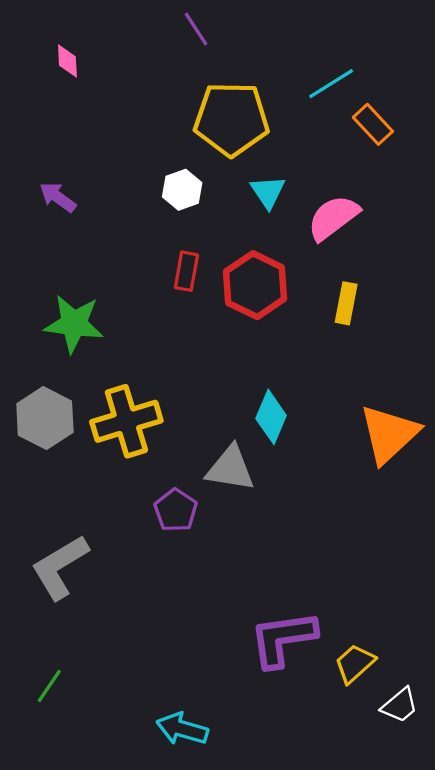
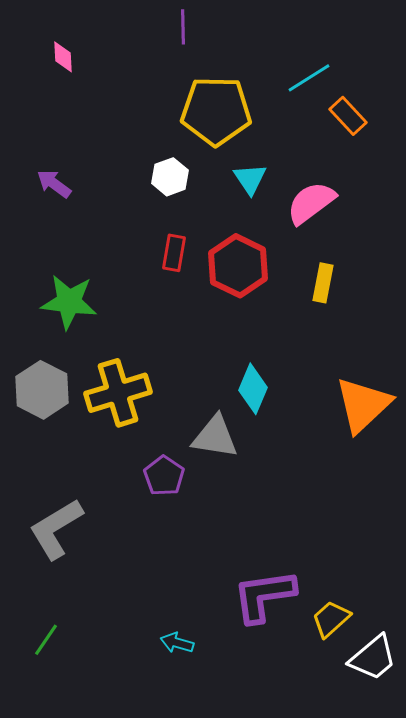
purple line: (196, 29) -> (183, 27), turned 32
white trapezoid: (400, 705) -> (373, 658), size x1.4
cyan arrow: (182, 729) -> (177, 643), moved, size x0.7

